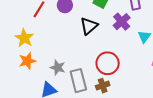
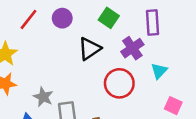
red circle: (108, 63) -> (119, 83), moved

